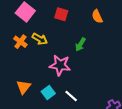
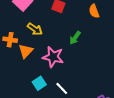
orange cross: (20, 42) -> (10, 40), moved, turned -32
orange triangle: (24, 87) -> (26, 51), moved

